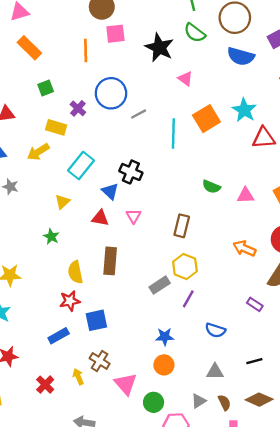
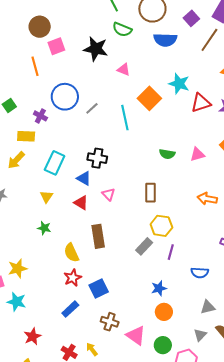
red triangle: (100, 218) -> (81, 203), turned 35
yellow arrow: (78, 377) -> (92, 349), moved

